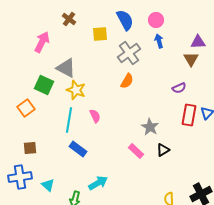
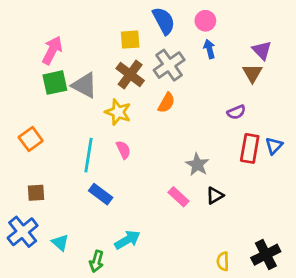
brown cross: (69, 19) -> (130, 75), moved, size x1.5
purple triangle: (198, 42) -> (262, 50), turned 49
green square: (44, 85) -> (55, 83), moved, turned -36
yellow star: (76, 90) -> (118, 112), moved
blue cross: (20, 177) -> (23, 232), turned -30

